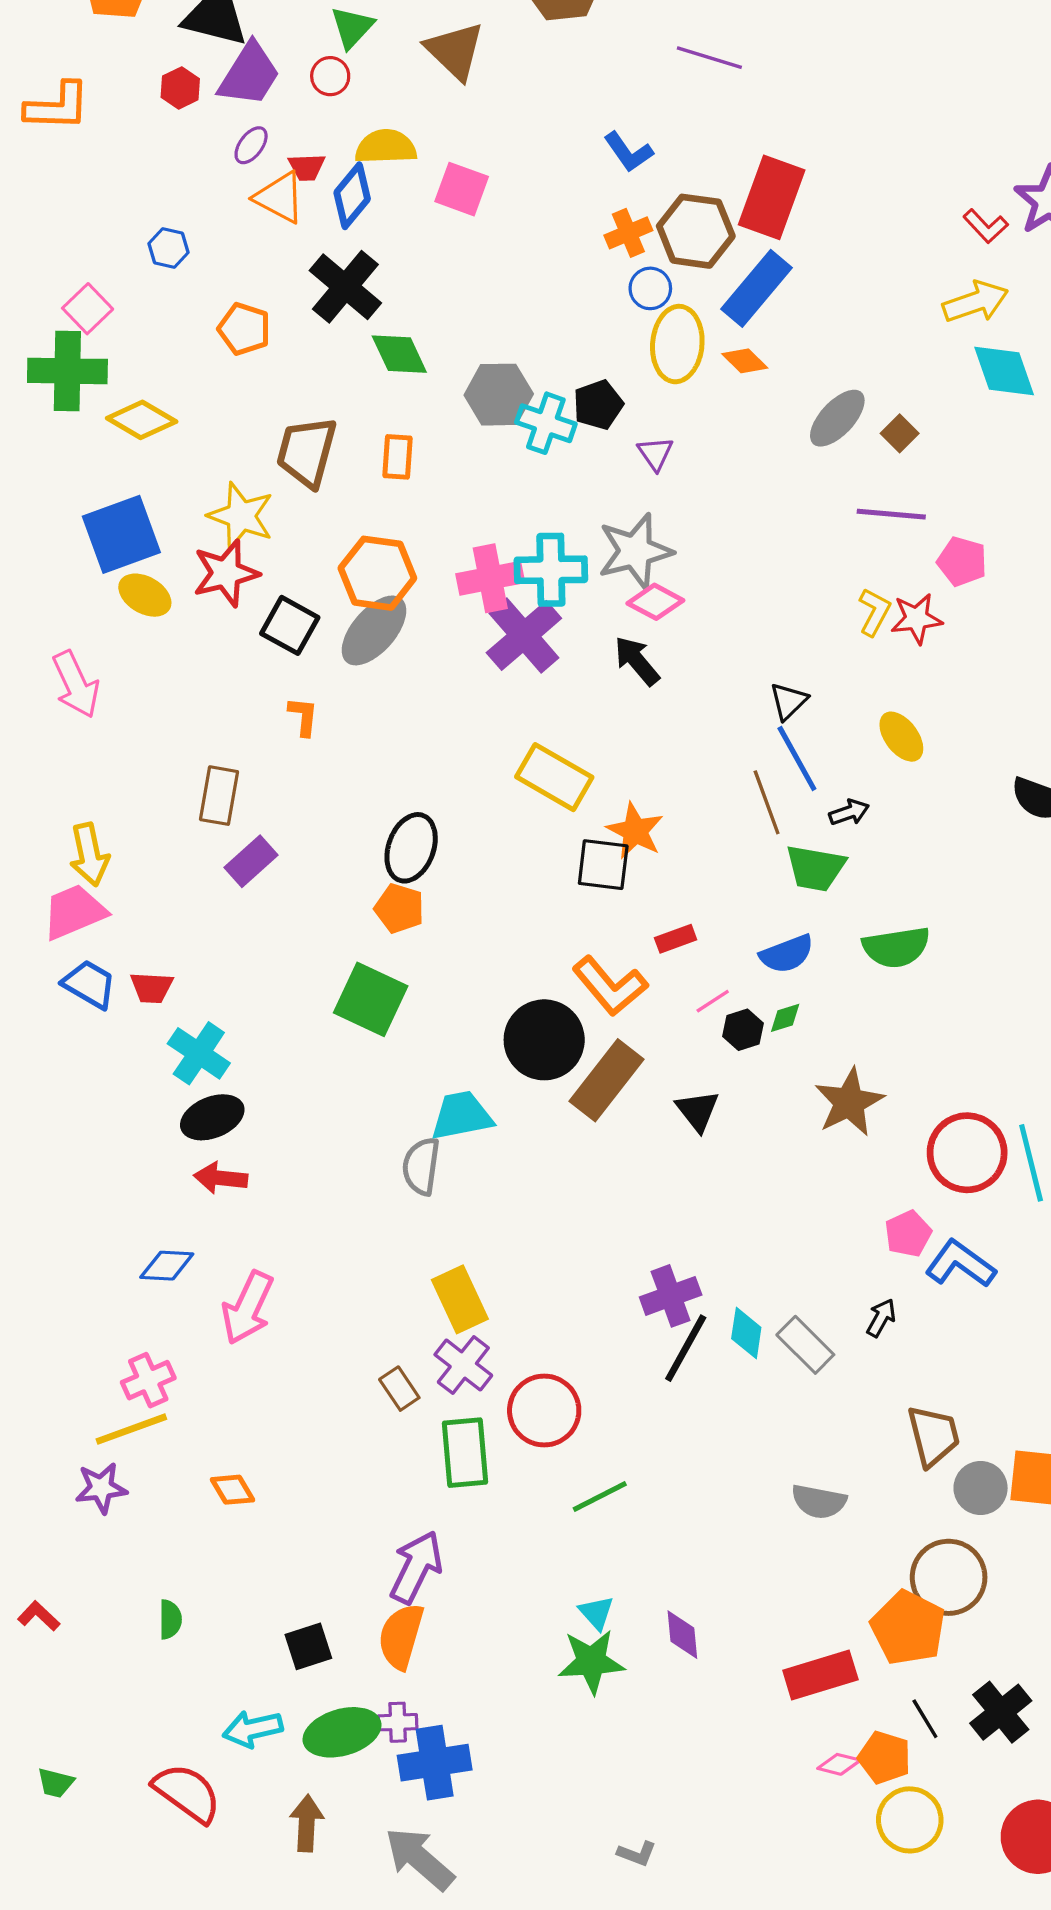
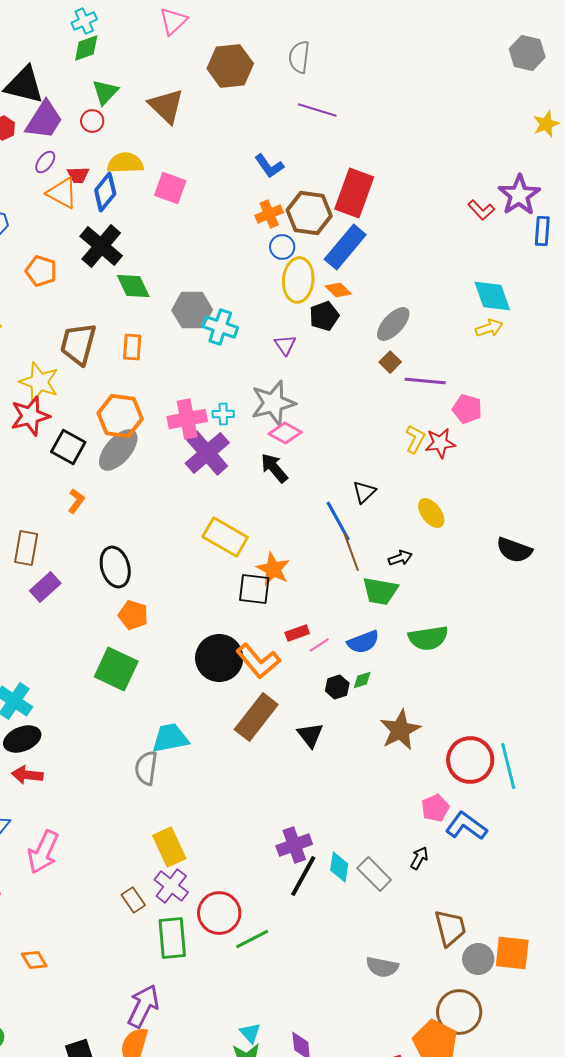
yellow arrow: (975, 302) -> (489, 328), moved, size x0.7
black pentagon: (598, 405) -> (324, 316), moved
brown square: (900, 433) -> (390, 362), moved
cyan cross: (551, 570) -> (223, 414), size x0.5
orange L-shape: (303, 716) -> (76, 501), turned 30
blue line: (797, 758) -> (338, 521), moved
black ellipse: (411, 848) -> (115, 567), moved, turned -36
pink line: (713, 1001) -> (319, 645), moved
black circle: (544, 1040) -> (219, 658), moved
green line: (600, 1496) -> (252, 939), moved

